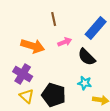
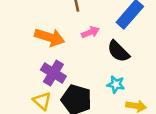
purple cross: (23, 74) -> (53, 73), moved

